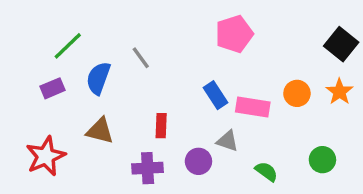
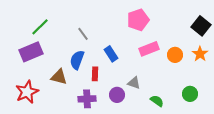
blue semicircle: (98, 78) -> (77, 60), moved
purple rectangle: (52, 88) -> (31, 52), size x1.6
blue rectangle: (215, 95) -> (111, 54), moved
pink rectangle: (253, 107) -> (149, 49), moved, turned -30

